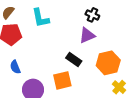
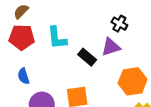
cyan L-shape: (41, 18) -> (57, 38), moved
black rectangle: (74, 60) -> (87, 57), moved

